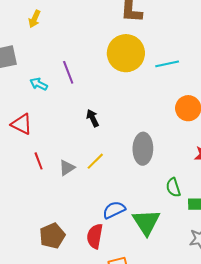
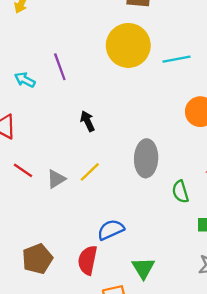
red line: (39, 161) -> (23, 170), turned -36
green semicircle: (173, 187) -> (180, 192), moved
green triangle: (146, 222) -> (143, 268), moved, size x0.7

